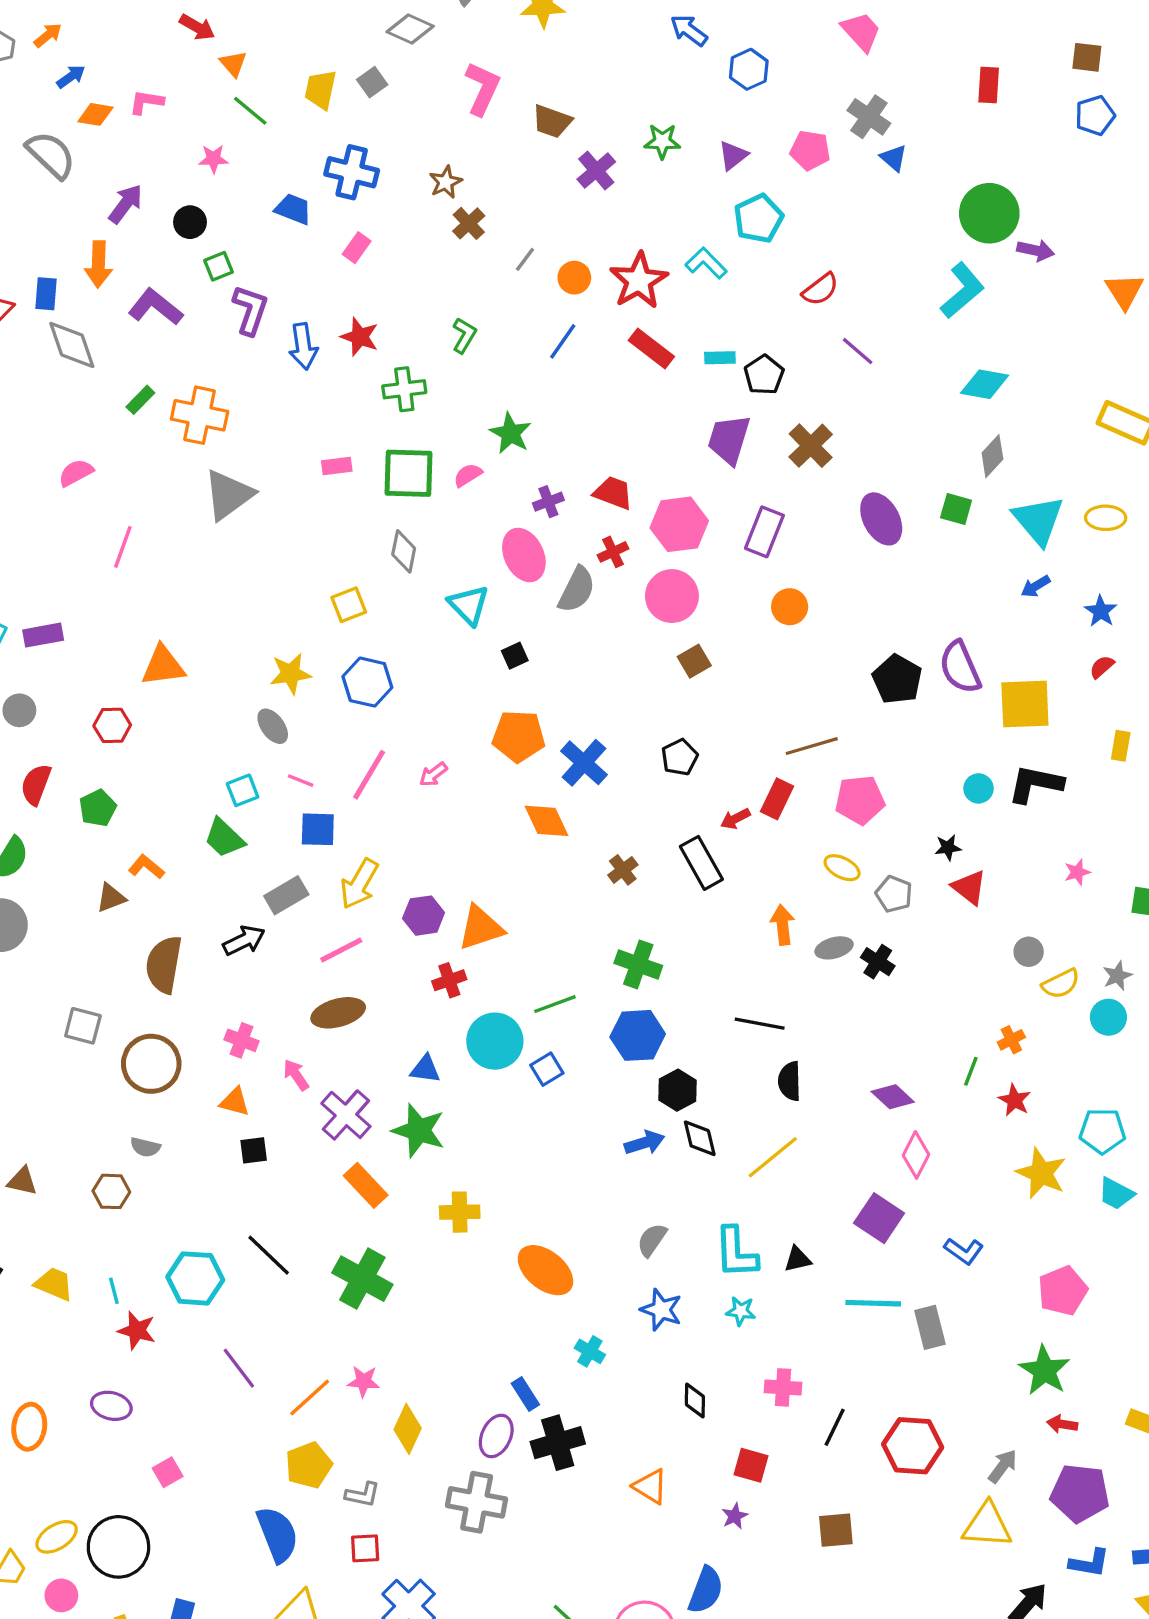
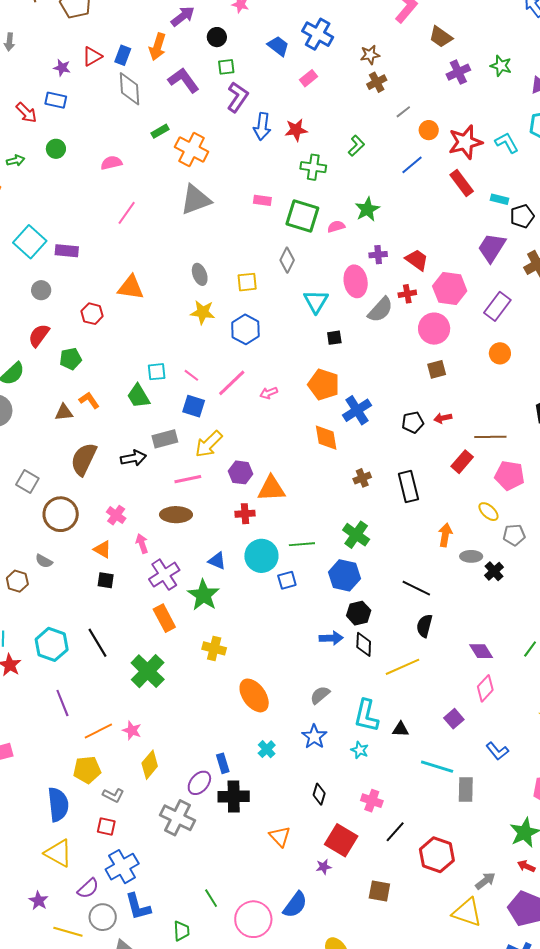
red star: (360, 337) -> (296, 130), turned 30
gray ellipse: (273, 726) -> (200, 274), moved
red arrow: (735, 819) -> (443, 418), moved
gray pentagon: (894, 894) -> (514, 535), turned 30
purple square: (879, 1218) -> (454, 719), size x0.7
red square: (751, 1465) -> (341, 840), size x1.5

